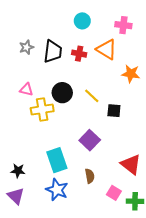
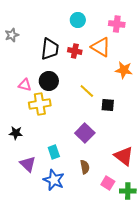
gray star: (26, 47) -> (12, 35), moved
black circle: (62, 93) -> (49, 81), moved
cyan rectangle: (57, 160) -> (54, 152), size x0.6
black star: (18, 171) -> (16, 133), moved
purple triangle: (16, 196) -> (28, 164), moved

